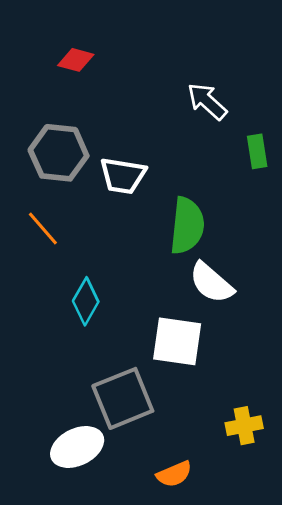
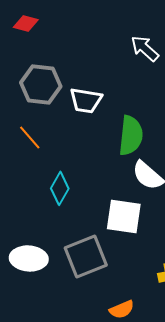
red diamond: (76, 60) -> (26, 23), moved
white ellipse: (77, 447) -> (29, 258), moved, turned 30

